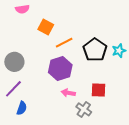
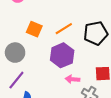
orange square: (46, 27) -> (34, 29), moved
black pentagon: (95, 50) -> (96, 33), turned 30

